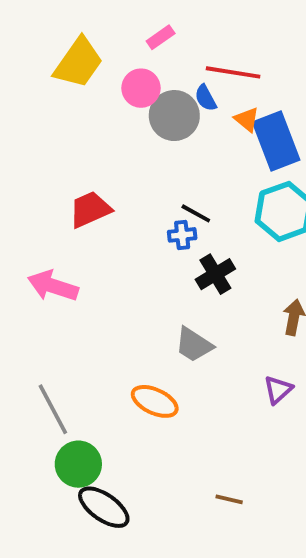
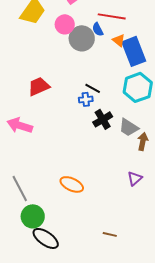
gray trapezoid: (194, 345) -> (129, 127), moved

